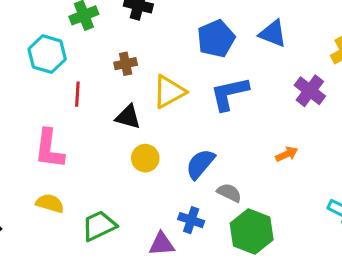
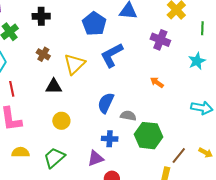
brown cross: (126, 64) -> (43, 54), turned -32
red line: (77, 94) -> (12, 89), moved
orange arrow: (287, 154) -> (157, 82), turned -104
yellow circle: (145, 158) -> (61, 121), moved

